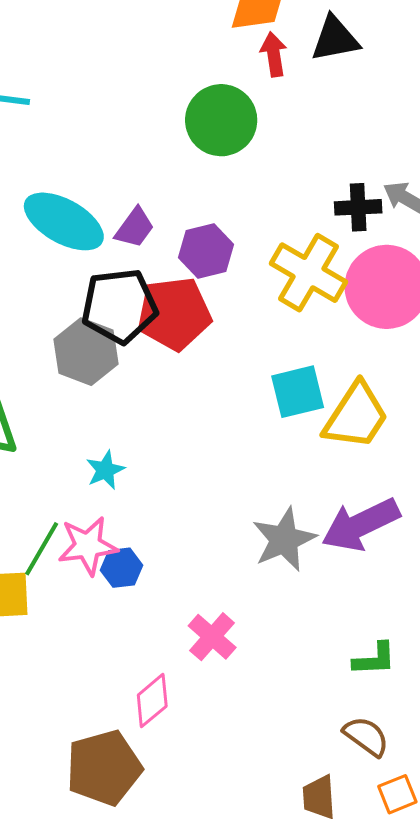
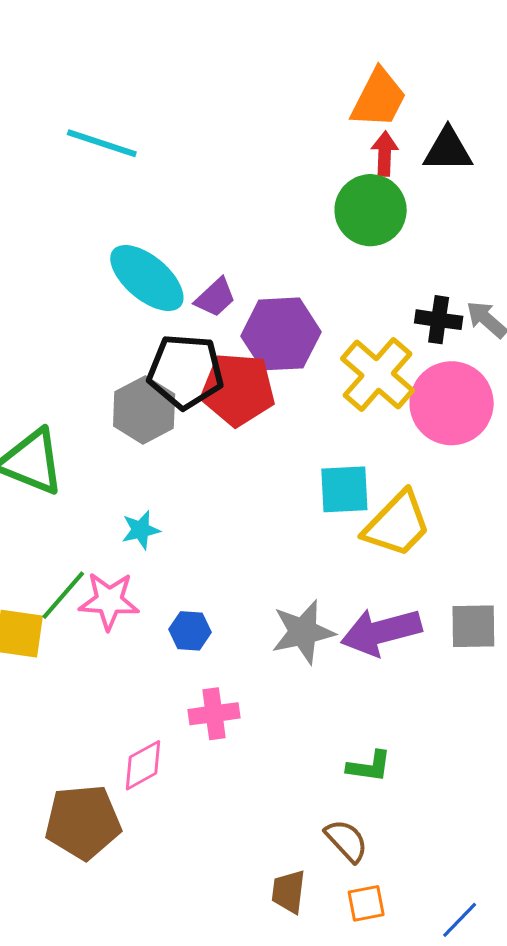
green circle: (221, 120) -> (371, 210), moved
purple hexagon: (206, 251) -> (281, 334), size x1.4
blue hexagon: (121, 568) -> (190, 631), moved
pink cross: (212, 637) -> (214, 714), turned 30

